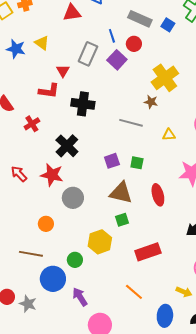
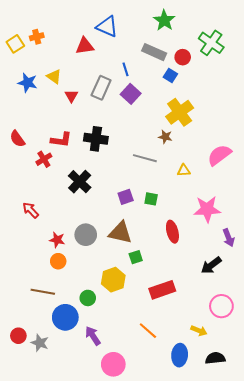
blue square: (168, 25) -> (170, 76), moved
red circle: (134, 44) -> (183, 57), moved
red triangle: (63, 71) -> (71, 96), moved
red L-shape: (49, 91) -> (61, 140), moved
red star: (52, 175) -> (57, 240), moved, size x0.7
brown triangle: (121, 193) -> (120, 233), moved

